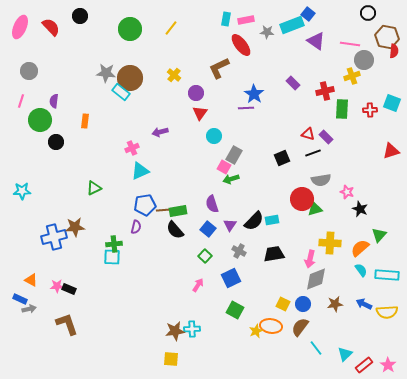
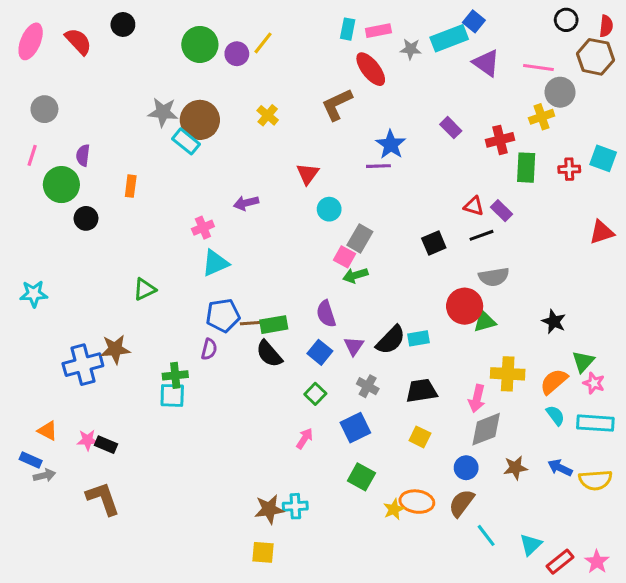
red semicircle: (394, 51) -> (606, 26), moved
purple circle: (196, 93) -> (237, 54), moved
pink star: (347, 192) -> (594, 383), moved
yellow square: (283, 304) -> (420, 437), moved

